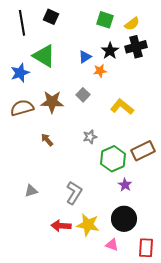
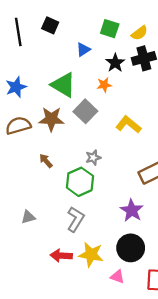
green triangle: (44, 56) -> (63, 85), moved
blue triangle: (85, 57) -> (83, 50), moved
gray square: (83, 95) -> (85, 111), size x1.5
green hexagon: (113, 159) -> (80, 182), moved
purple star: (125, 185) -> (132, 210), size x1.5

